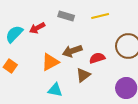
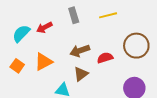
gray rectangle: (66, 16) -> (74, 15), turned 56
orange triangle: (50, 62) -> (43, 62), moved
brown triangle: (83, 75) -> (81, 74), moved

